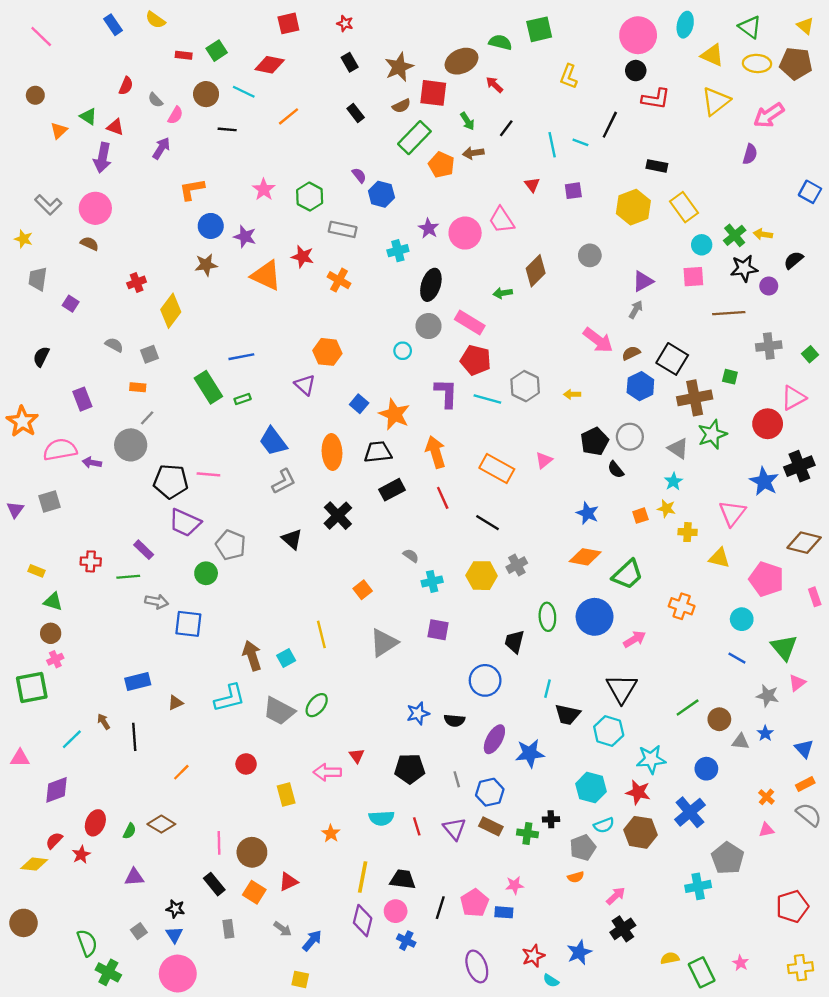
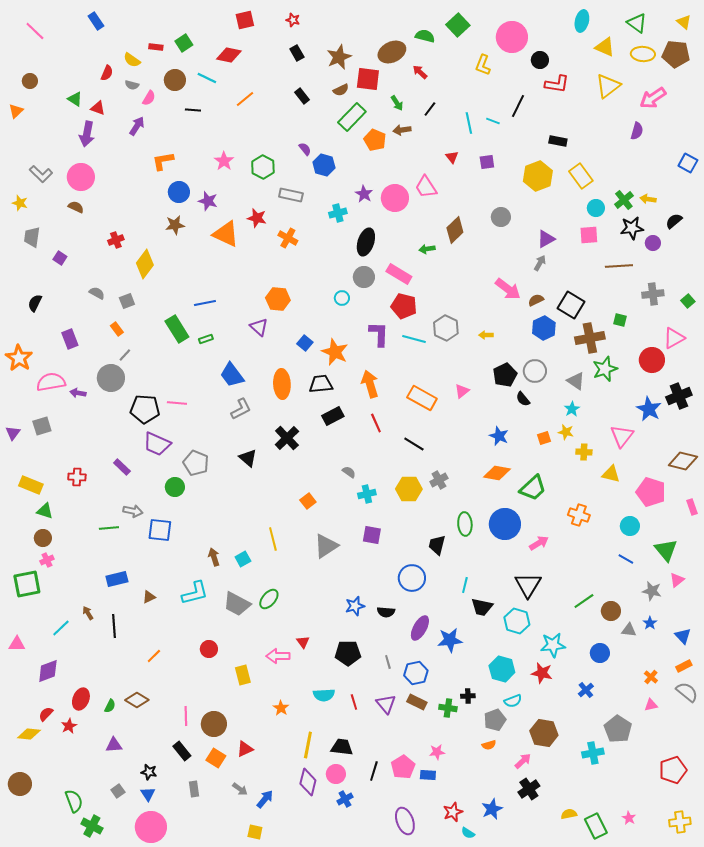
yellow semicircle: (155, 20) -> (132, 60), moved
green square: (539, 29) -> (458, 25), turned -30
pink circle: (638, 35) -> (512, 37), moved
gray semicircle: (155, 100) -> (132, 85), turned -32
orange triangle: (59, 131) -> (16, 111), moved
orange rectangle: (138, 387) -> (117, 329), turned 48
yellow rectangle: (36, 571) -> (31, 485), size x1.6
green line: (128, 577) -> (109, 528), moved
brown arrow: (252, 656) -> (214, 557), size x0.7
blue cross: (690, 812) -> (586, 690), size x0.6
brown hexagon: (640, 832) -> (544, 733), moved
blue cross: (406, 941) -> (345, 799), turned 35

